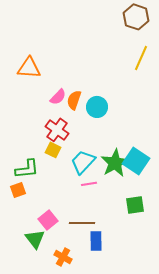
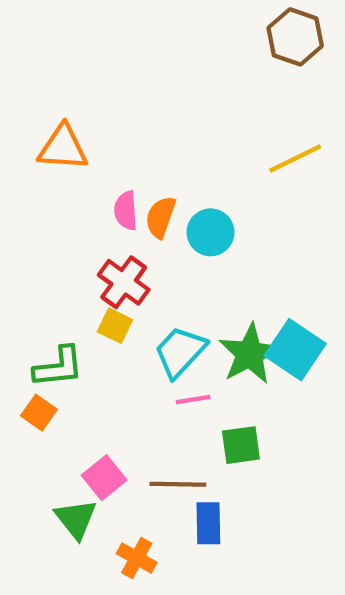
yellow line: (141, 58) -> (295, 158), moved, turned 40
pink semicircle: (58, 97) -> (126, 211), turned 132
orange square: (18, 190) -> (39, 413), turned -35
green square: (135, 205) -> (241, 445), moved

